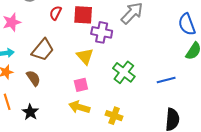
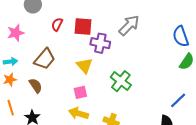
blue line: (166, 80) -> (178, 100), moved, turned -30

